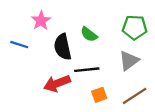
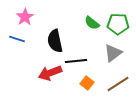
pink star: (41, 21) -> (25, 17), moved
green semicircle: (89, 34) -> (92, 23), moved
orange square: (99, 95) -> (87, 83), turned -32

